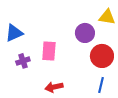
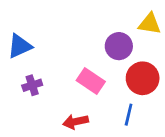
pink rectangle: (49, 51) -> (91, 81), moved, turned -60
blue line: (101, 85) -> (129, 115), moved

